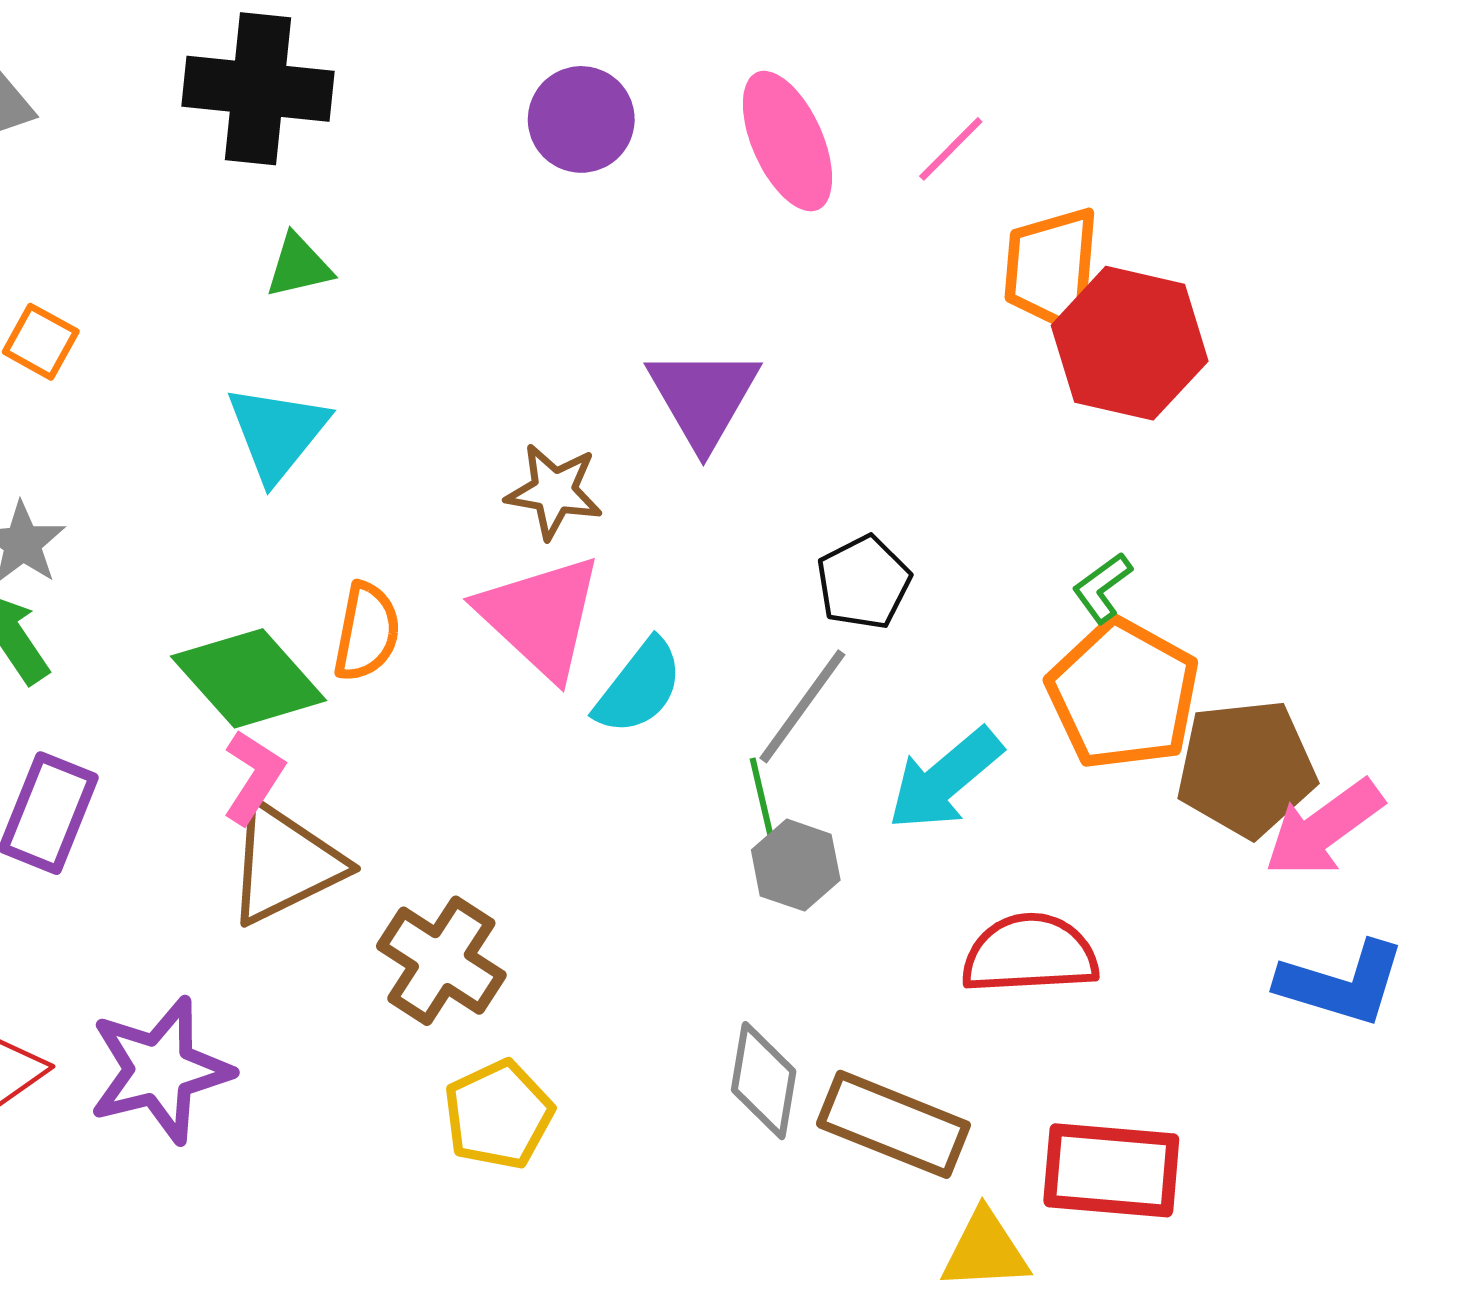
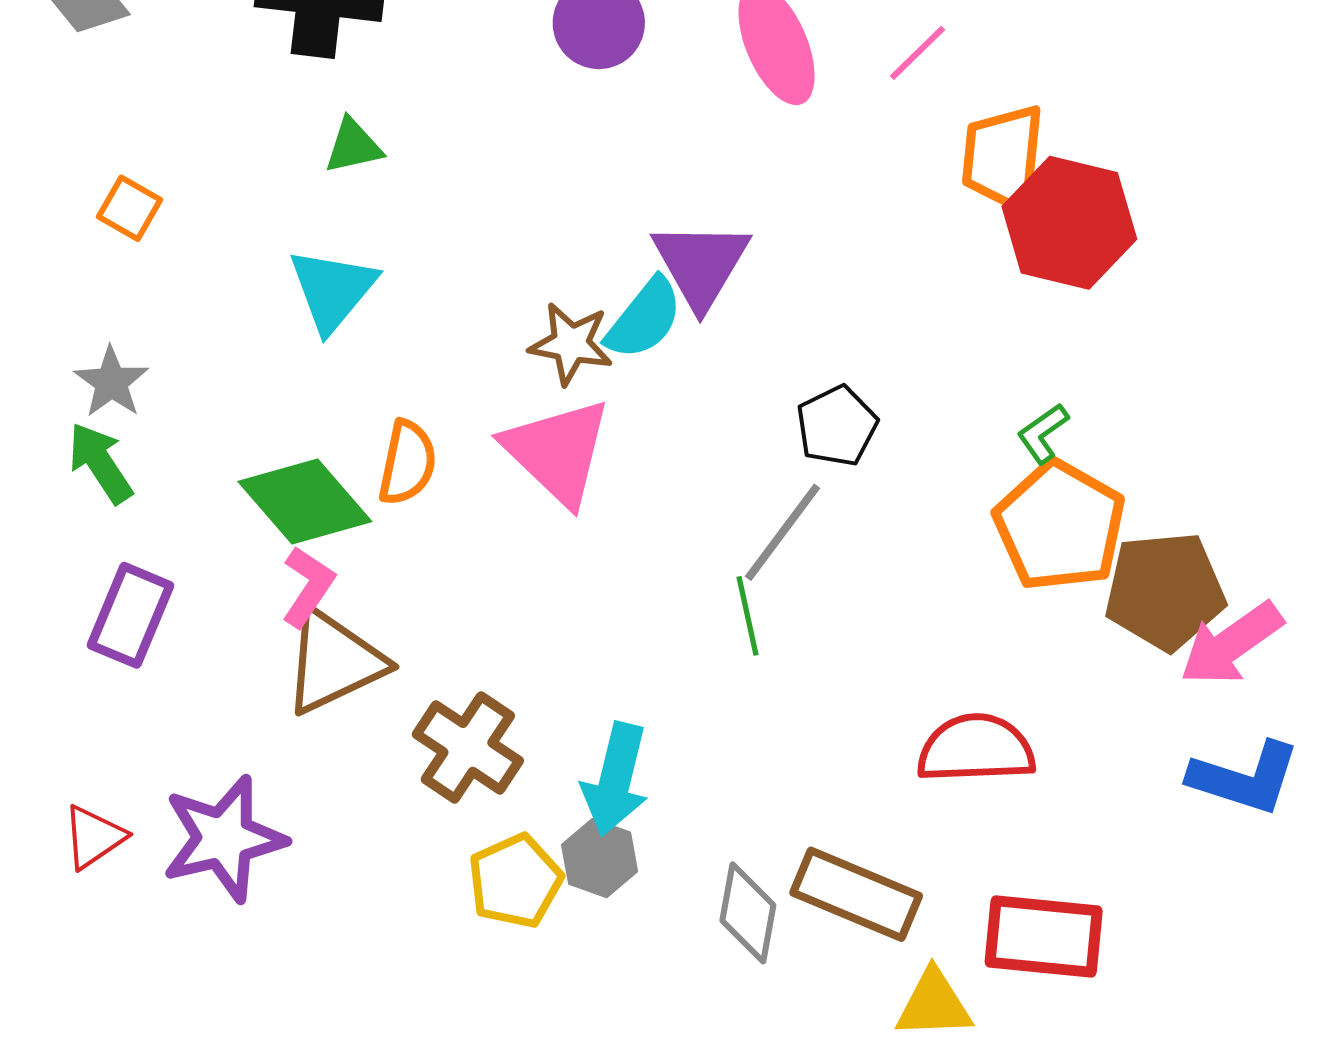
cyan semicircle: (639, 687) -> (644, 319), moved
cyan arrow: (945, 779) -> (616, 779), moved, turned -37
gray hexagon: (796, 865) -> (600, 858), moved
gray diamond: (764, 1081) -> (748, 913), moved

